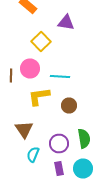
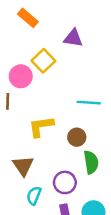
pink circle: (30, 68) -> (21, 76), moved
cyan line: (60, 76) -> (89, 103), moved
green semicircle: (84, 138) -> (91, 162), moved

